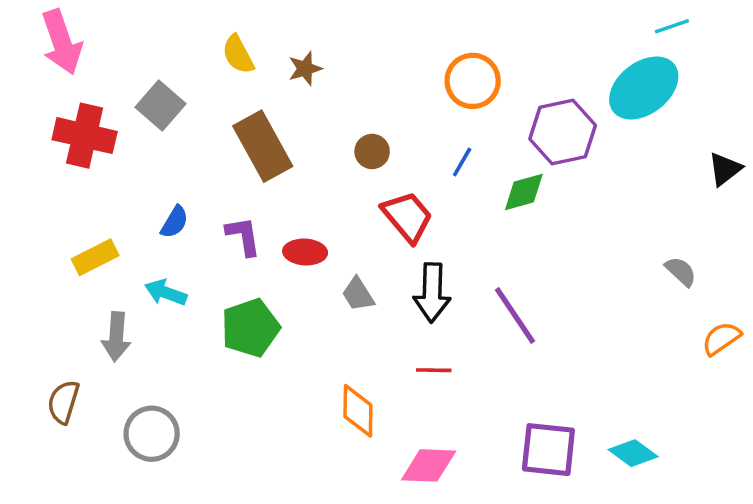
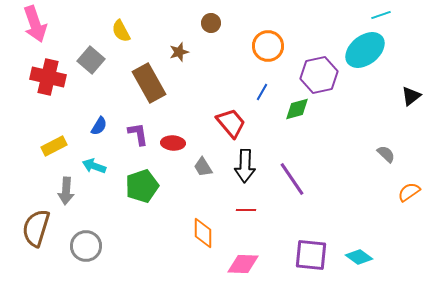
yellow semicircle: (238, 54) -> (121, 31), moved
brown star: (305, 69) -> (179, 52), moved
brown circle: (372, 151) -> (211, 23), moved
brown semicircle: (63, 402) -> (36, 228), size x1.5

